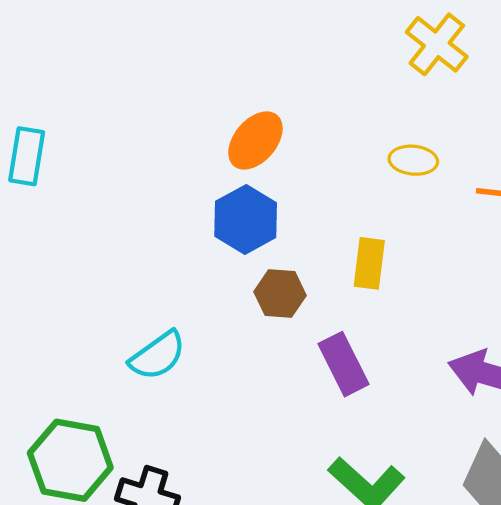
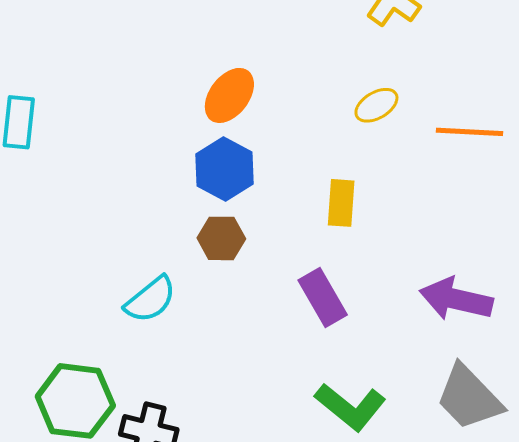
yellow ellipse: (413, 160) -> (376, 105), turned -33
brown hexagon: (280, 294) -> (221, 238), moved

